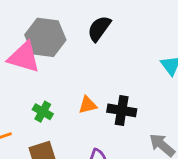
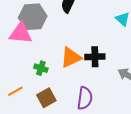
orange triangle: (88, 105) -> (71, 58), size x1.6

